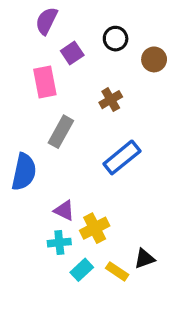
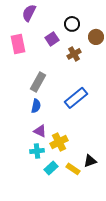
purple square: (72, 53) -> (52, 39), moved
pink rectangle: (45, 82) -> (18, 44), moved
brown cross: (111, 100) -> (74, 54), moved
blue semicircle: (24, 172) -> (36, 106), moved, size x0.6

